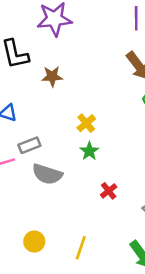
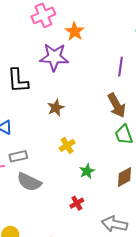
brown star: (52, 76) -> (56, 108), moved, turned -30
green star: (89, 151) -> (87, 171), moved

